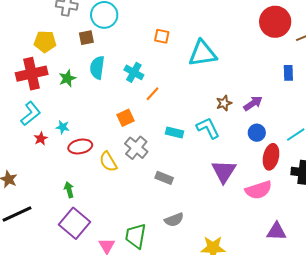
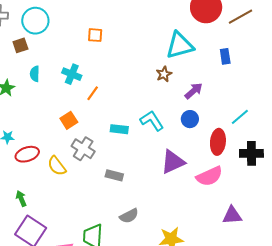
cyan triangle: (203, 53) -> (180, 45), moved
cyan semicircle: (97, 68) -> (35, 74), size x0.7
brown star: (224, 103) -> (164, 74), moved
blue circle: (257, 133) -> (190, 119), moved
purple triangle: (224, 171) -> (173, 162), turned 40

